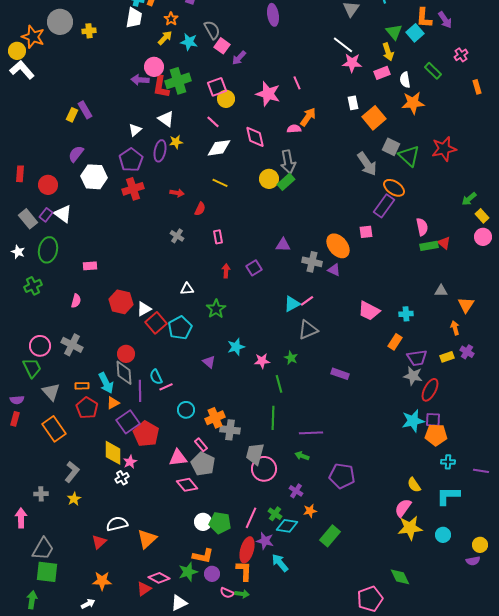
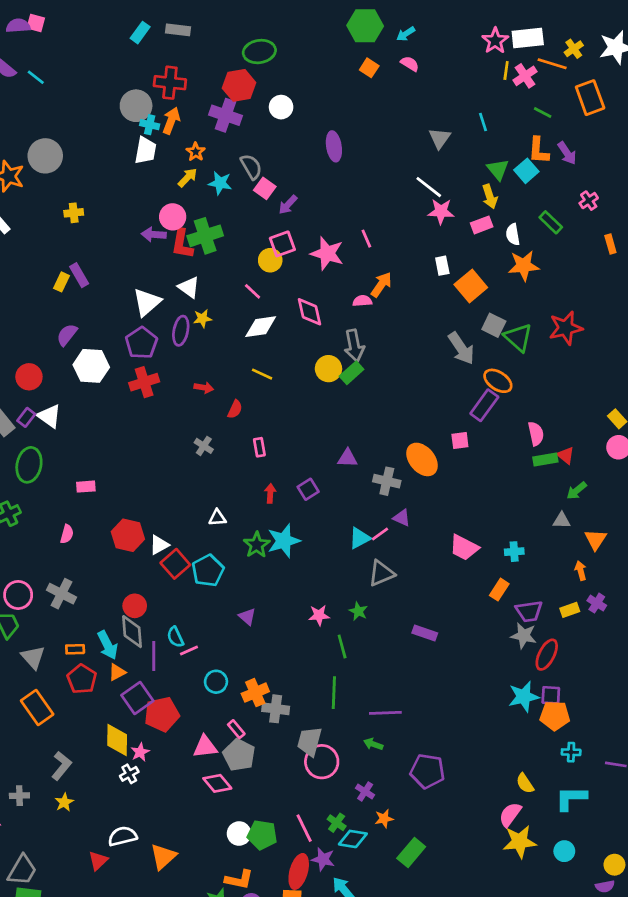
yellow cross: (89, 31) -> (74, 213), moved
pink square: (217, 87) -> (282, 244), moved
white triangle: (135, 130) -> (147, 302), size x1.6
green arrow: (469, 199) -> (577, 491), moved
purple triangle: (334, 270) -> (402, 518), moved
cyan star: (236, 347) -> (284, 541), moved, size x1.4
red pentagon: (146, 434) -> (162, 714), turned 30
pink line: (251, 518) -> (304, 828), turned -50

